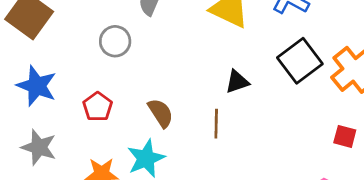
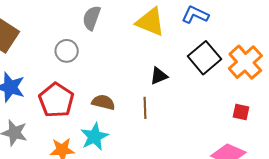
red pentagon: (98, 107) -> (56, 100), size x1.6
brown semicircle: (161, 113) -> (103, 102), turned -40

